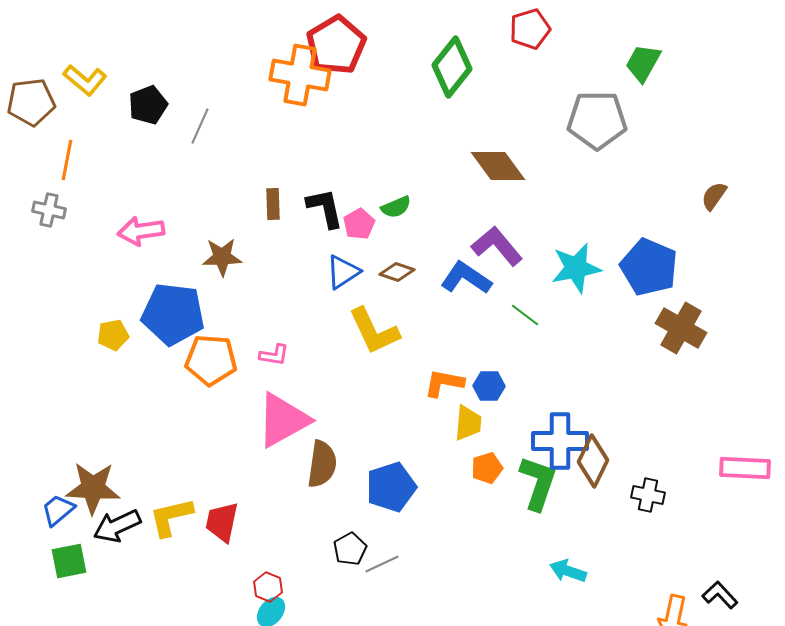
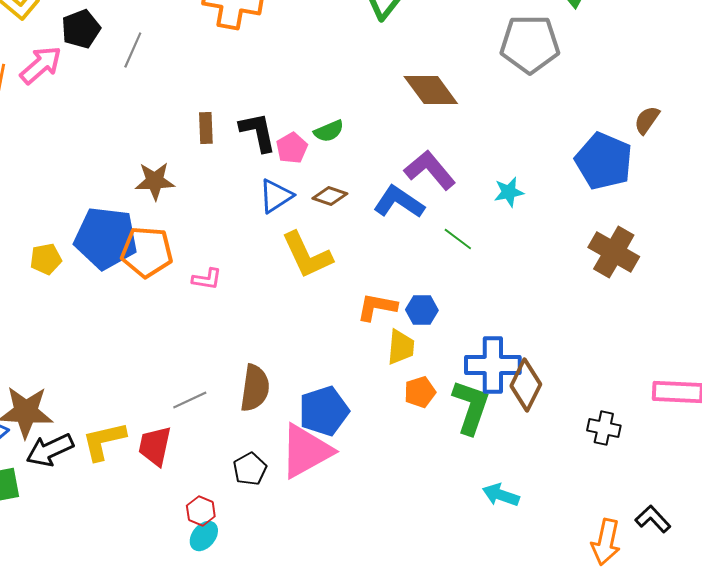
pink arrow: (141, 231) -> (41, 65), moved, turned 147
blue pentagon: (649, 267) -> (604, 161), moved
cyan star: (576, 268) -> (509, 192), size x0.6
orange pentagon: (211, 360) -> (147, 252), moved
pink triangle: (283, 420) -> (306, 451), moved
black cross: (648, 495) -> (604, 428), moved
black pentagon: (350, 549) -> (250, 469), moved
gray line: (382, 564) -> (190, 400), moved

